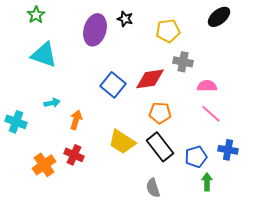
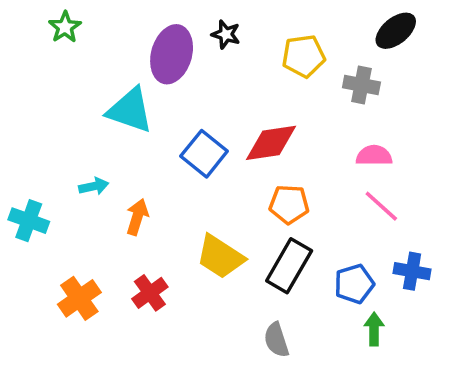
cyan triangle: (44, 55) -> (130, 110), moved
gray cross: (183, 62) -> (361, 85), moved
black rectangle: (160, 147) -> (289, 266), turned 68
red cross: (74, 155) -> (150, 293), moved, turned 30

